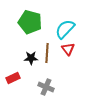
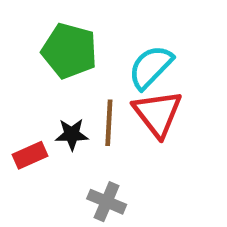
red triangle: (68, 49) -> (158, 114), size x1.6
red rectangle: (13, 78) -> (30, 155), moved

